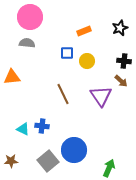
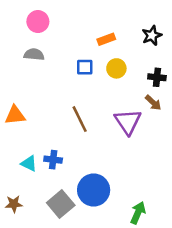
pink circle: (30, 17) -> (38, 22), size x0.7
yellow circle: (87, 61) -> (116, 68), moved
orange triangle: (12, 77) -> (15, 115), moved

